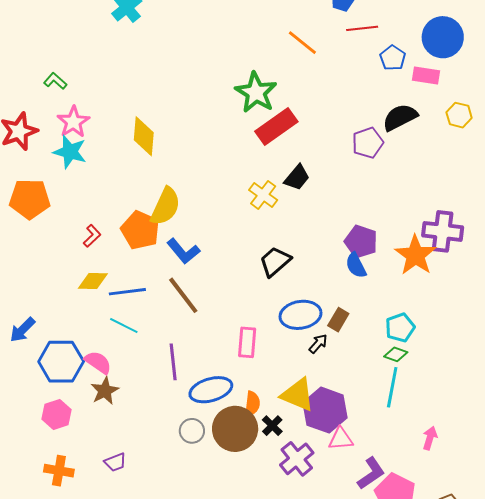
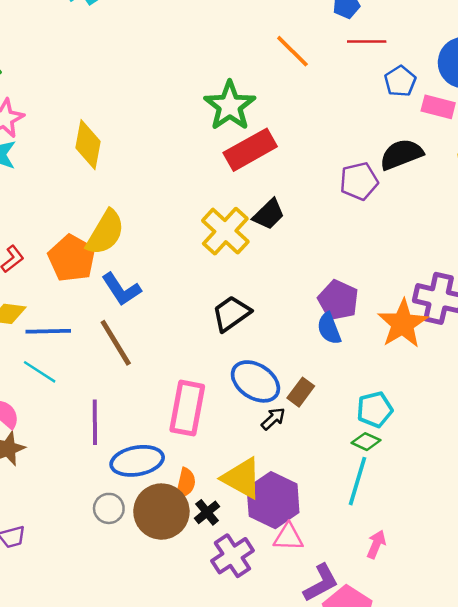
yellow cross: (263, 195) -> (225, 231), size x1.4
blue ellipse: (301, 315) -> (255, 381), turned 36
pink rectangle: (247, 342) -> (187, 408), size x1.4
pink arrow: (430, 438) -> (376, 544), moved

